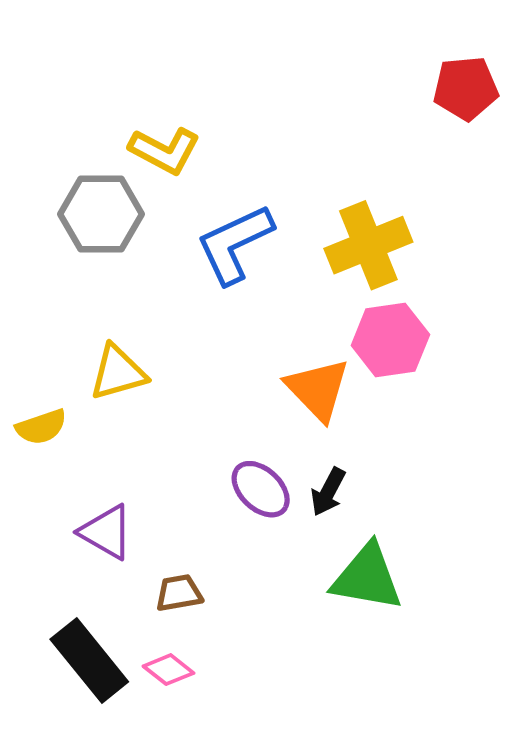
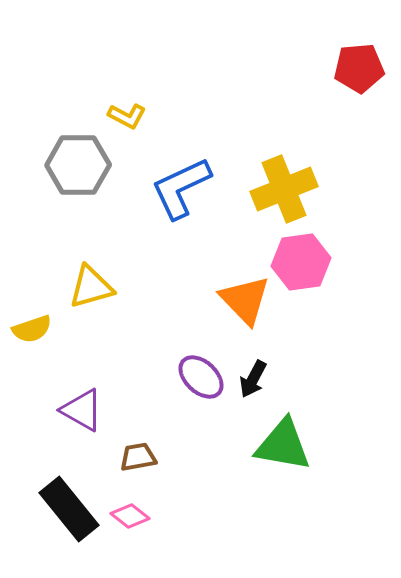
yellow L-shape: (165, 150) -> (127, 116), size x0.7

